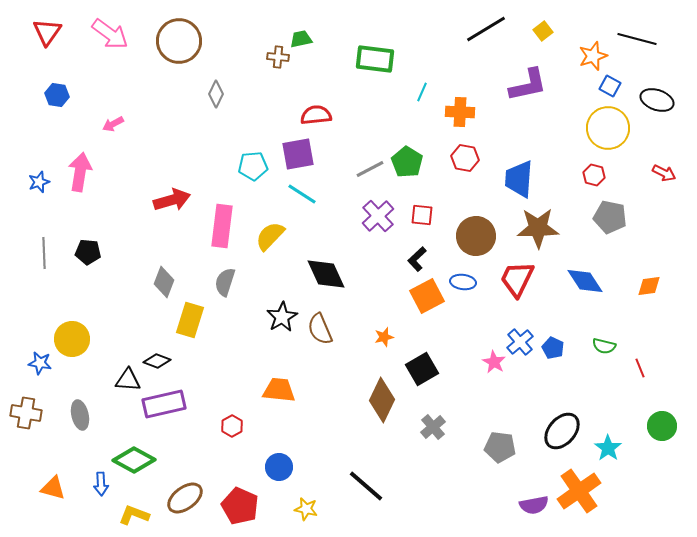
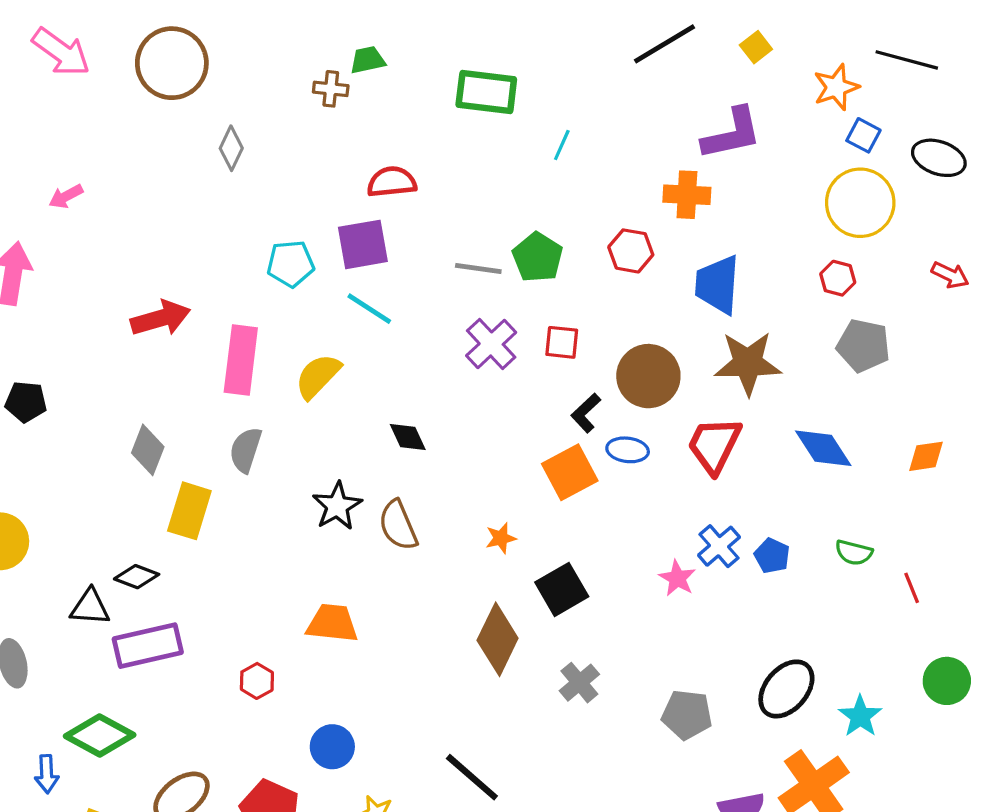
orange cross: (460, 112) -> (687, 195), moved
gray line: (370, 169) -> (478, 269), turned 36
black L-shape: (417, 259) -> (586, 413), moved
black diamond: (326, 274) -> (408, 437), size x0.6

